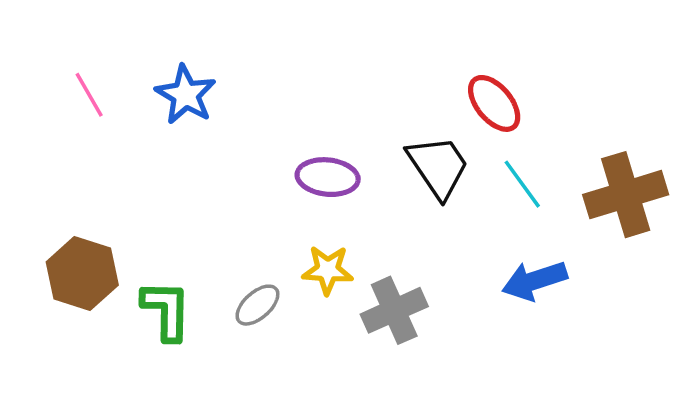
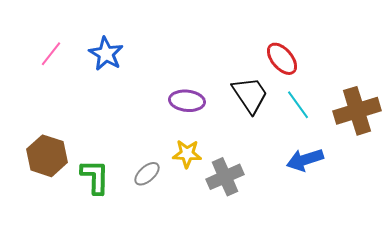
pink line: (89, 95) -> (51, 54), turned 68

